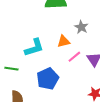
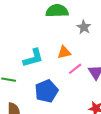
gray star: (81, 27) -> (84, 27), moved

